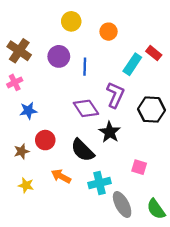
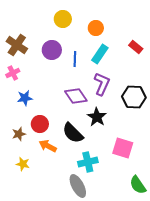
cyan rectangle: (132, 64) -> (100, 54), moved
pink square: (139, 167) -> (123, 148), size x1.5
orange arrow: (61, 176) -> (48, 146), moved
gray ellipse: (122, 204) -> (78, 186), moved

